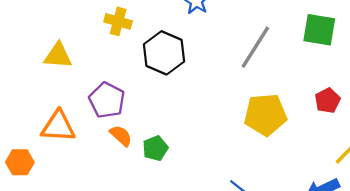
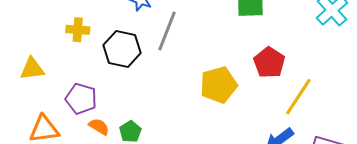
gray line: (255, 47) -> (167, 31), moved
red pentagon: (328, 101) -> (269, 62), size x1.4

